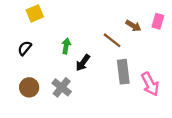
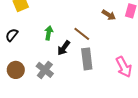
brown line: (112, 40) -> (82, 34), moved
gray rectangle: (123, 72) -> (87, 59), moved

